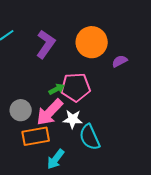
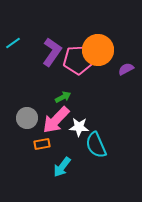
pink pentagon: (76, 87) -> (78, 60), moved
orange rectangle: (36, 136) -> (42, 144), size x0.6

